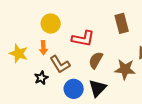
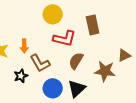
brown rectangle: (122, 23) -> (93, 25), moved
yellow circle: (51, 24) -> (53, 14), moved

